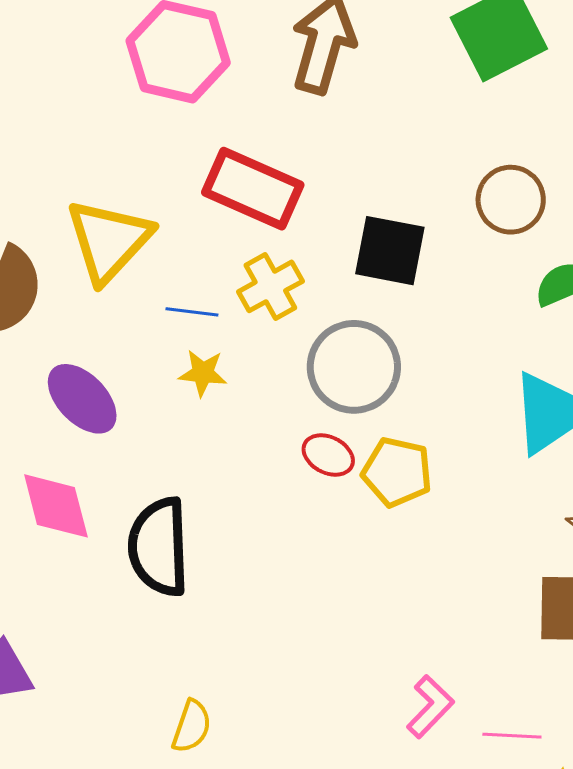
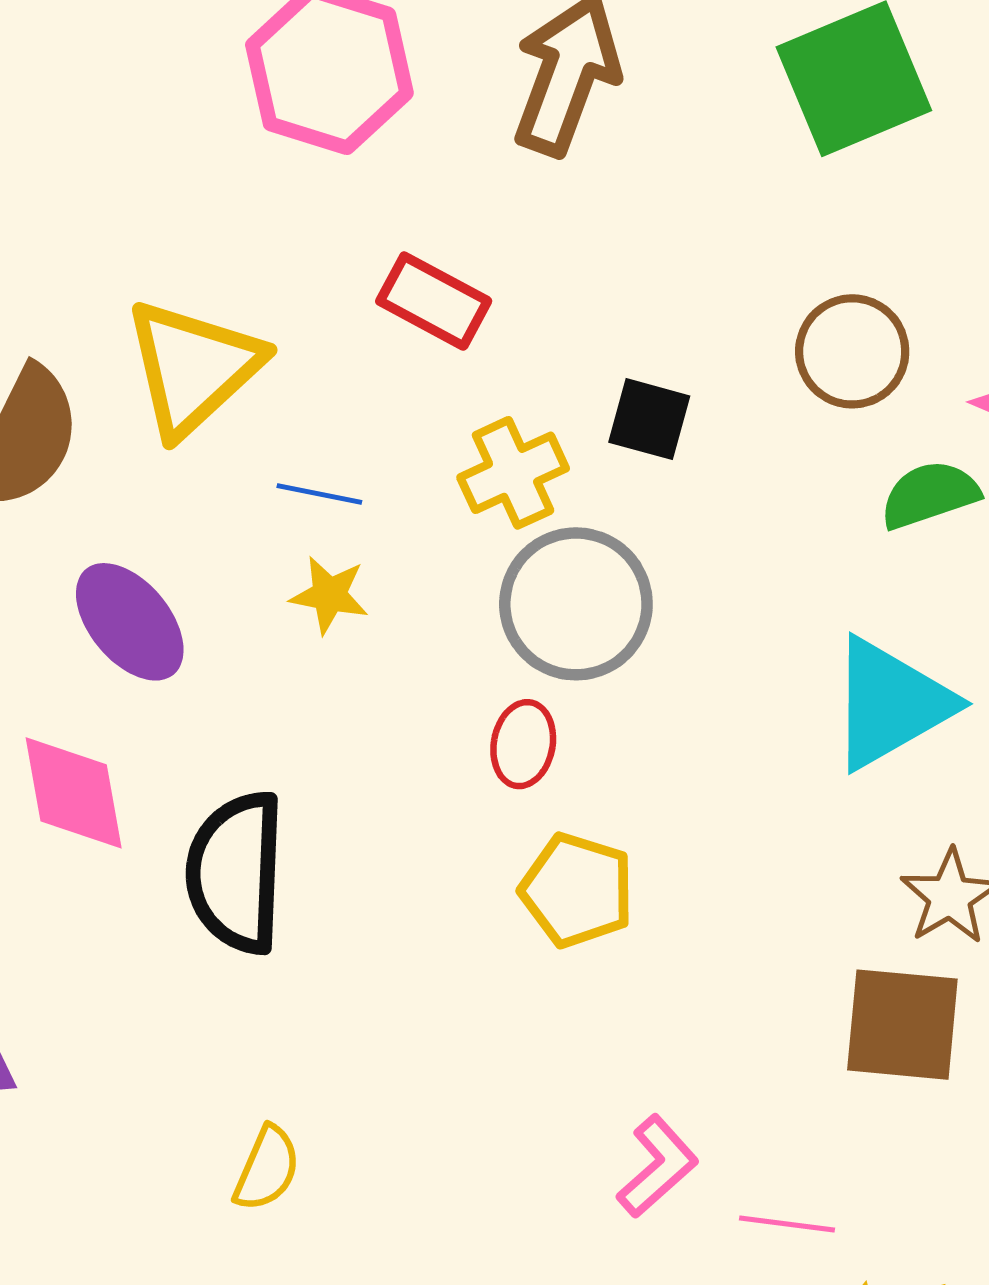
red rectangle: (253, 189) -> (434, 301), size x0.7
black square: (390, 251) -> (649, 419), size x0.7
yellow cross: (270, 286) -> (513, 473), moved
red ellipse: (328, 455) -> (523, 744), turned 69
yellow pentagon: (397, 472) -> (577, 890), moved

